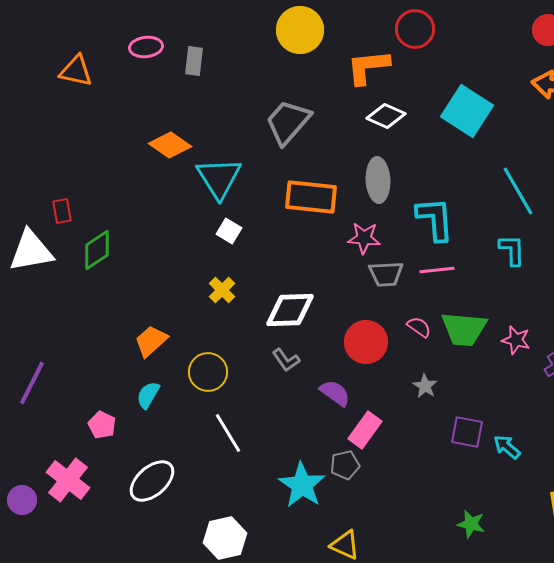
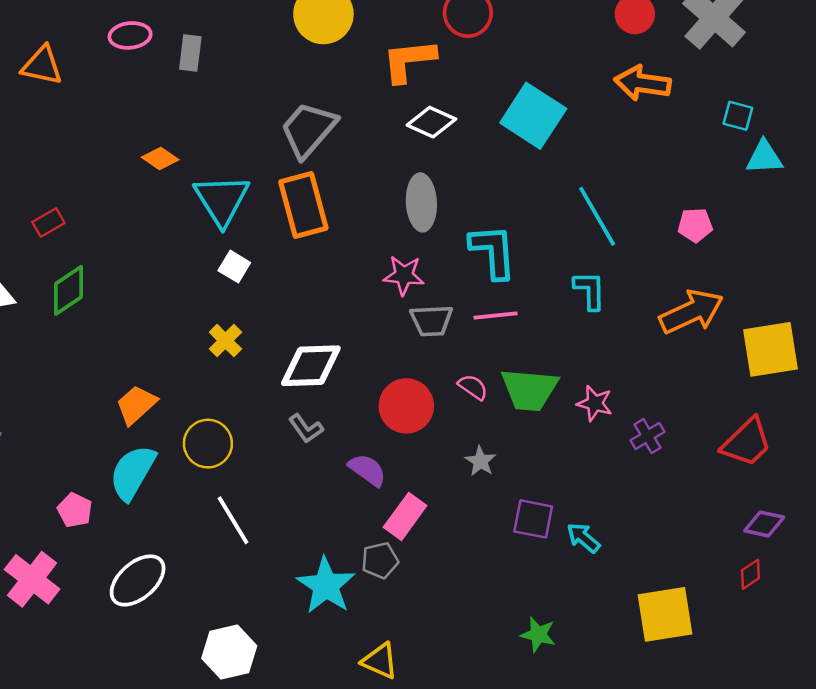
orange diamond: (170, 145) -> (160, 159), size x0.7
orange rectangle: (311, 197) -> (303, 205), moved, turned 69
red rectangle: (62, 211) -> (48, 223), moved, turned 70
cyan semicircle: (148, 395) -> (133, 472), size x1.6

